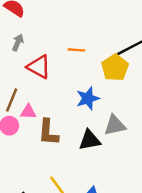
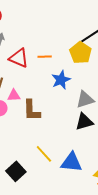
orange line: (76, 50) -> (45, 57), moved
black triangle: (90, 140) -> (84, 122), moved

